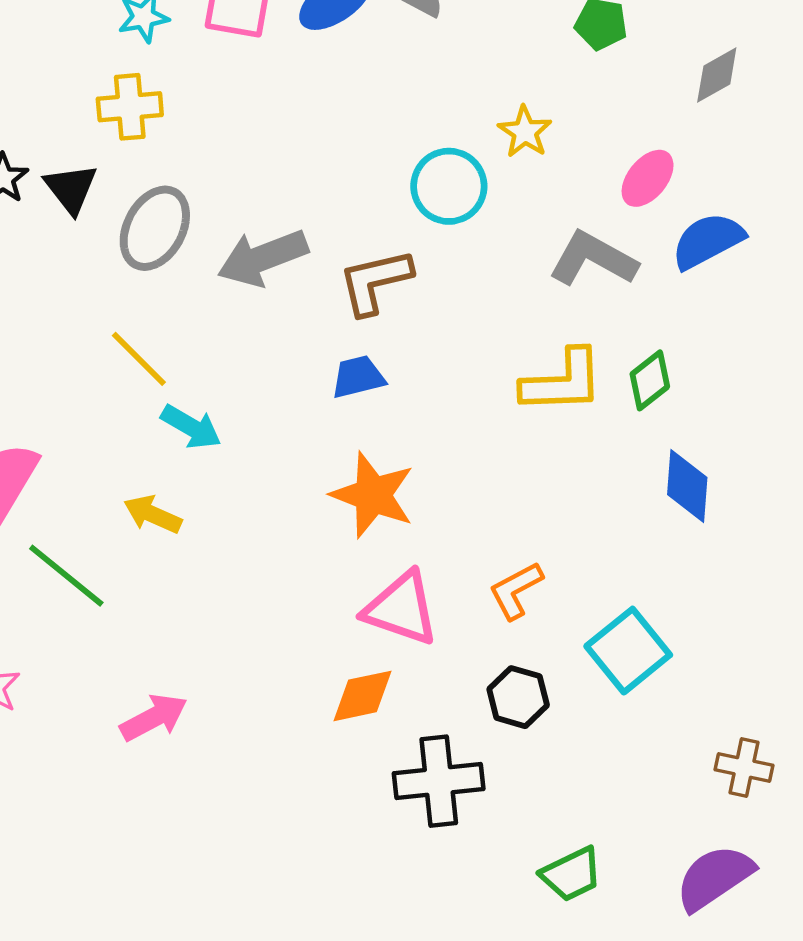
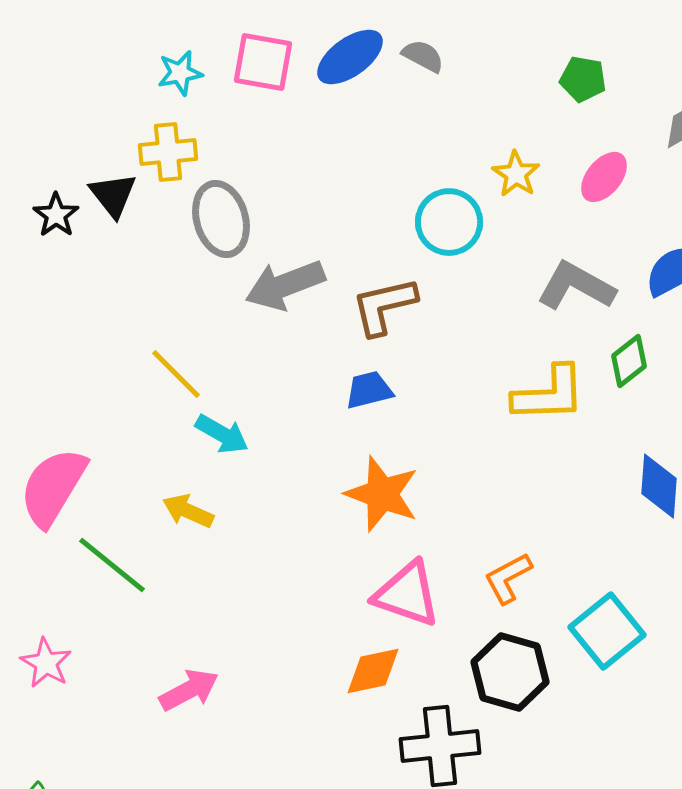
pink ellipse: (648, 178) -> (604, 177), moved
black triangle: (71, 189) -> (113, 195), moved
gray ellipse: (155, 228) -> (221, 219), moved, turned -44
green diamond: (650, 380) -> (629, 361), moved
black hexagon: (518, 697) -> (510, 672), size x1.4

